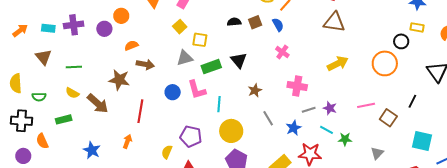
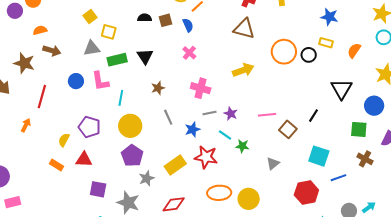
orange circle: (385, 63) -> (284, 52), moved

